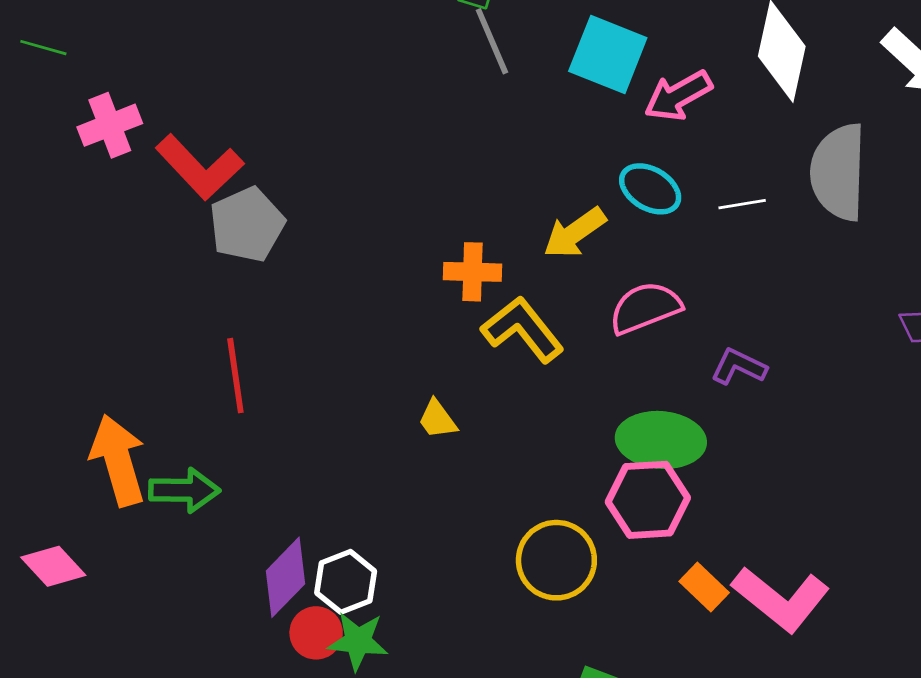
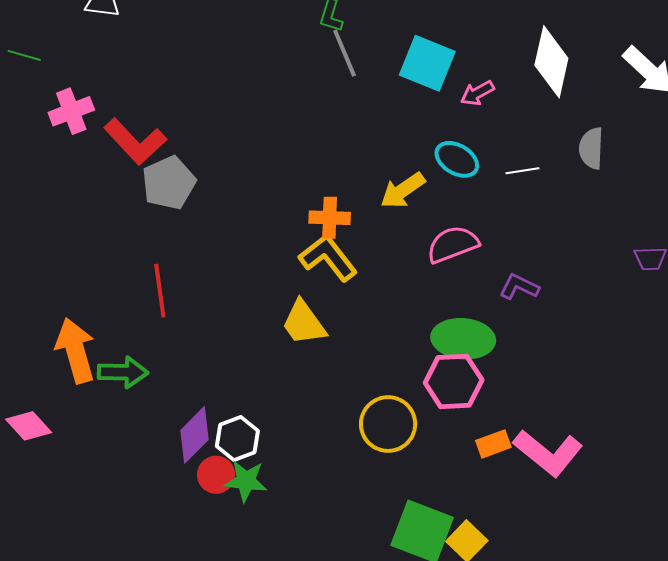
pink arrow: (678, 96) -> (477, 93), size x0.7
gray semicircle: (838, 172) -> (591, 148), size x0.6
yellow L-shape: (523, 329) -> (328, 258), moved
yellow trapezoid: (437, 419) -> (304, 323), size x1.6
orange rectangle: (704, 587) -> (493, 444), turned -64

